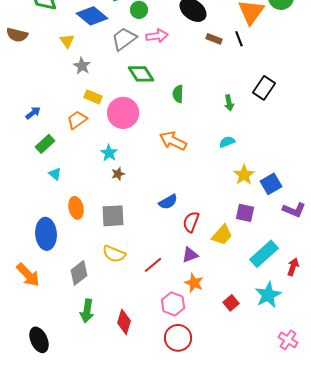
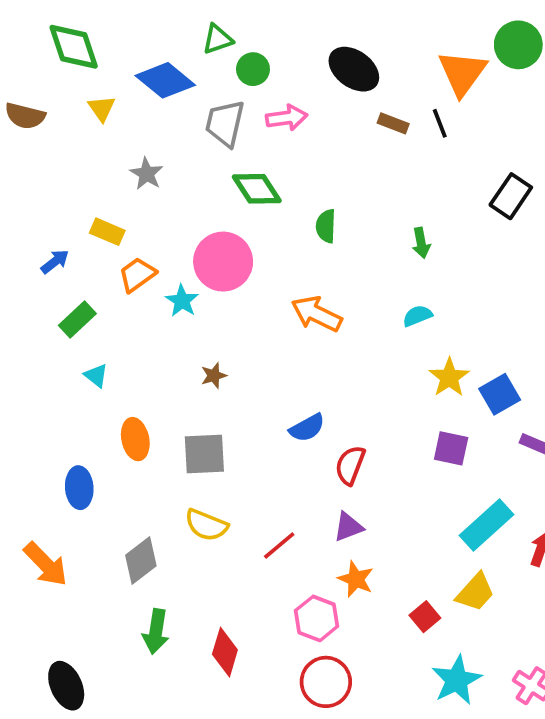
gray trapezoid: (124, 39) -> (225, 123), turned -40
yellow triangle: (67, 41) -> (102, 108), moved
black rectangle: (264, 88) -> (511, 196), moved
yellow rectangle: (93, 97) -> (107, 232), moved
cyan star: (109, 153) -> (182, 301), moved
blue ellipse: (46, 234) -> (79, 488), size x0.7
yellow trapezoid: (222, 235) -> (475, 592), moved
cyan star: (268, 295) -> (457, 680), moved

